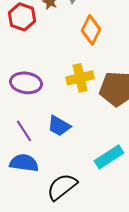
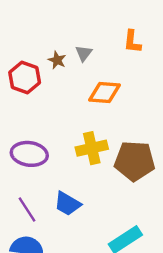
orange diamond: (91, 30) -> (105, 93), turned 68

